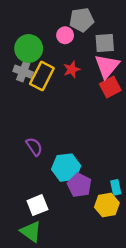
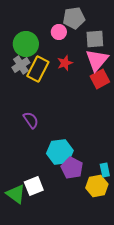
gray cross: (23, 72) -> (21, 65), turned 36
purple semicircle: (34, 147) -> (31, 120), moved
green triangle: (31, 231) -> (16, 194), moved

